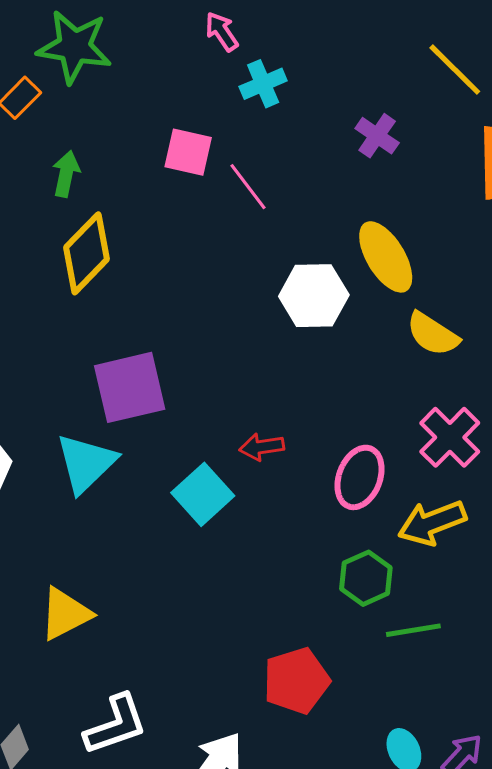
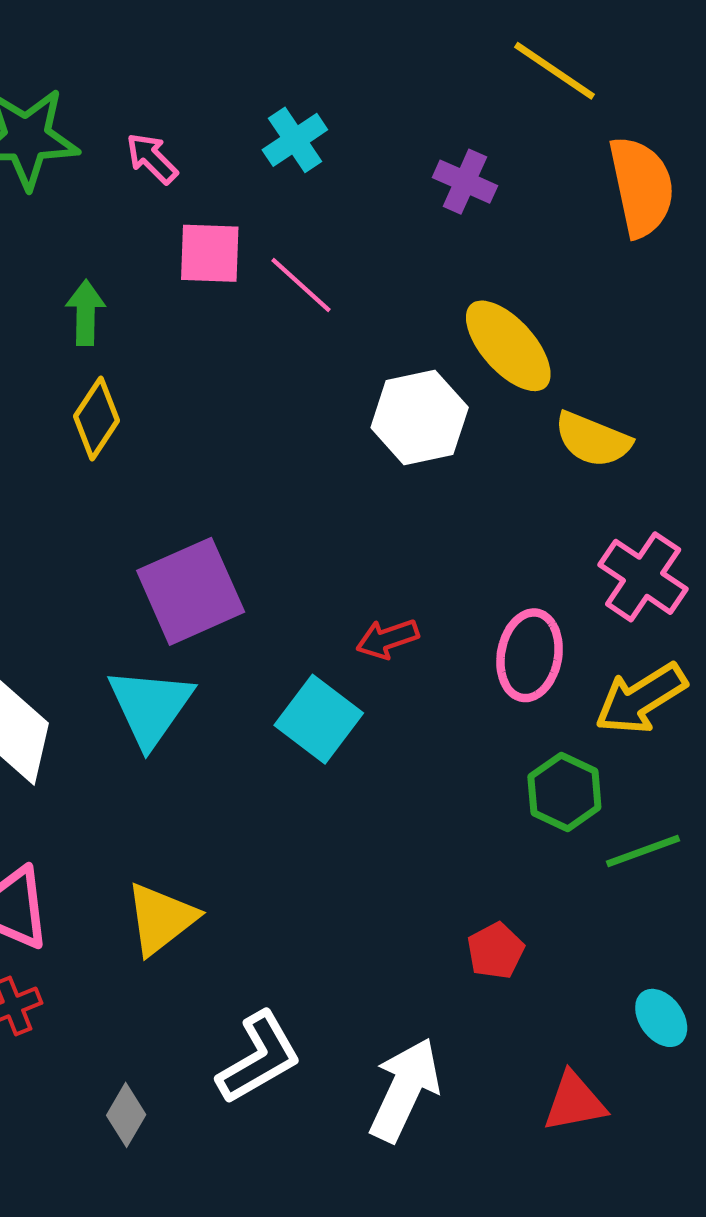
pink arrow: (222, 32) -> (152, 158), moved
green arrow: (66, 174) -> (86, 313), moved
yellow diamond: (86, 253) -> (96, 418), size x0.7
red pentagon: (296, 681) -> (496, 951), size x0.6

